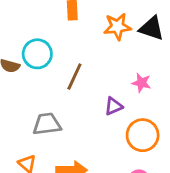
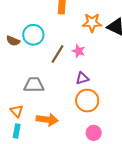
pink star: (141, 83) -> (79, 51), moved
orange circle: (143, 135) -> (87, 101), moved

